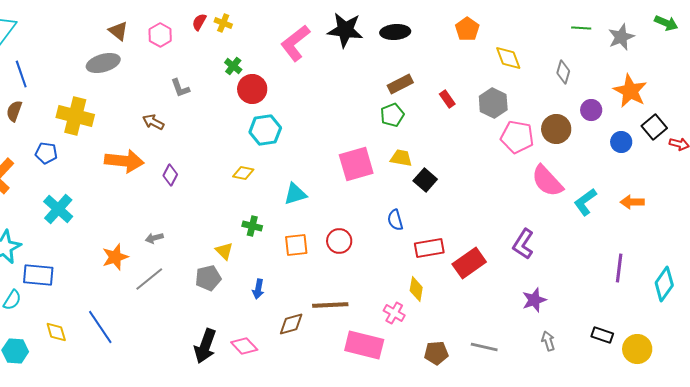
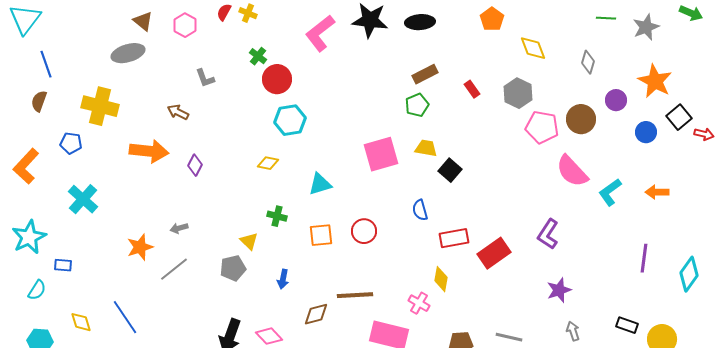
blue rectangle: (38, 275) -> (63, 265), size x0.6

